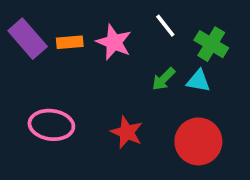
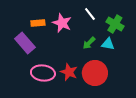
purple rectangle: (28, 39) -> (25, 43), moved
pink ellipse: (51, 125) -> (43, 73), moved
red circle: (198, 141) -> (95, 73), moved

